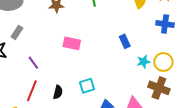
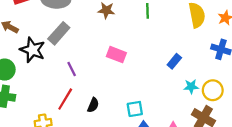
gray rectangle: (17, 32) -> (59, 33), size x1.5
blue rectangle: (125, 41) -> (174, 61), turned 56
cyan square: (87, 86) -> (135, 109), moved

